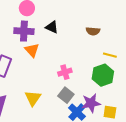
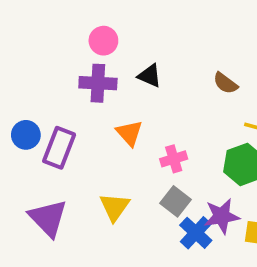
brown semicircle: (93, 31) -> (225, 83), turned 32
orange triangle: (32, 50) -> (129, 133), moved

